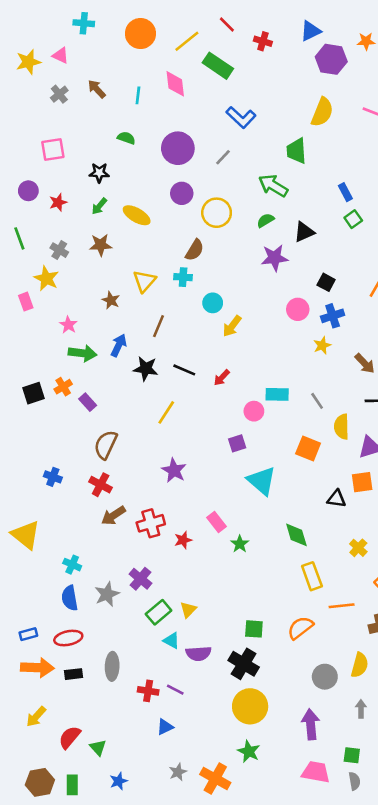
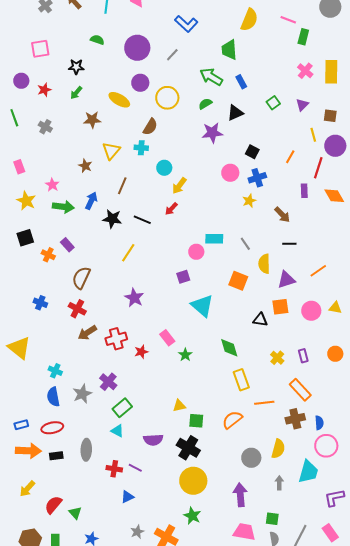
blue rectangle: (345, 192) -> (241, 82), moved
yellow ellipse: (137, 215) -> (119, 100), moved
brown star: (101, 245) -> (92, 120), moved
yellow star: (46, 278) -> (26, 201), moved
red arrow: (222, 378) -> (171, 209), moved
orange cross: (63, 387) -> (48, 255), moved, turned -32
yellow triangle: (188, 610) -> (179, 406), moved, turned 32
cyan triangle: (171, 641) -> (117, 431), moved

